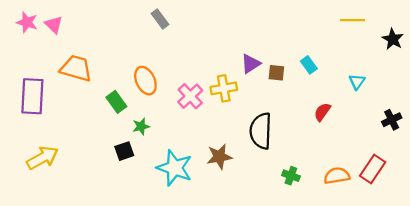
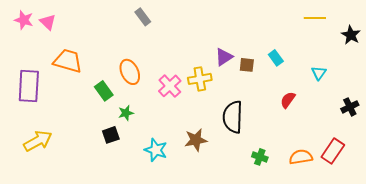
cyan star: (175, 168) -> (156, 150), size x0.7

